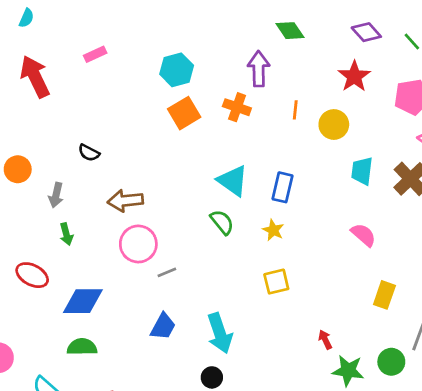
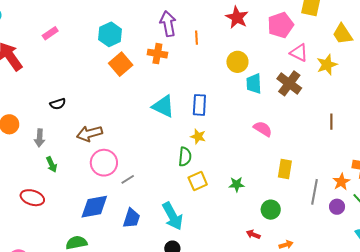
orange line: (295, 110) -> (196, 38), moved
yellow circle: (334, 125) -> (237, 62), moved
black semicircle: (89, 153) -> (58, 104), turned -35
green semicircle: (222, 222) -> (185, 157), moved, turned 54
yellow square: (276, 282) -> (198, 181), moved
blue diamond: (83, 301) -> (94, 207), moved
red arrow: (325, 340) -> (253, 234), moved, turned -32
green circle: (391, 362) -> (271, 210), moved
green star: (348, 371) -> (237, 184), moved, size x0.7

